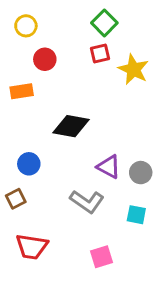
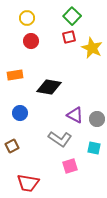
yellow circle: (26, 26) -> (27, 18), moved
orange rectangle: (22, 91) -> (15, 75), moved
brown square: (16, 199) -> (12, 146), moved
red trapezoid: (32, 247) -> (28, 183), moved
pink square: (101, 257) -> (70, 166), moved

